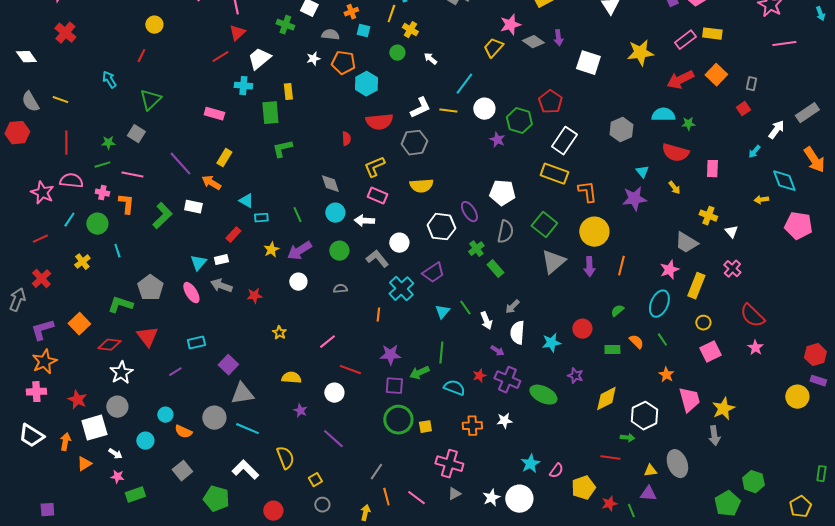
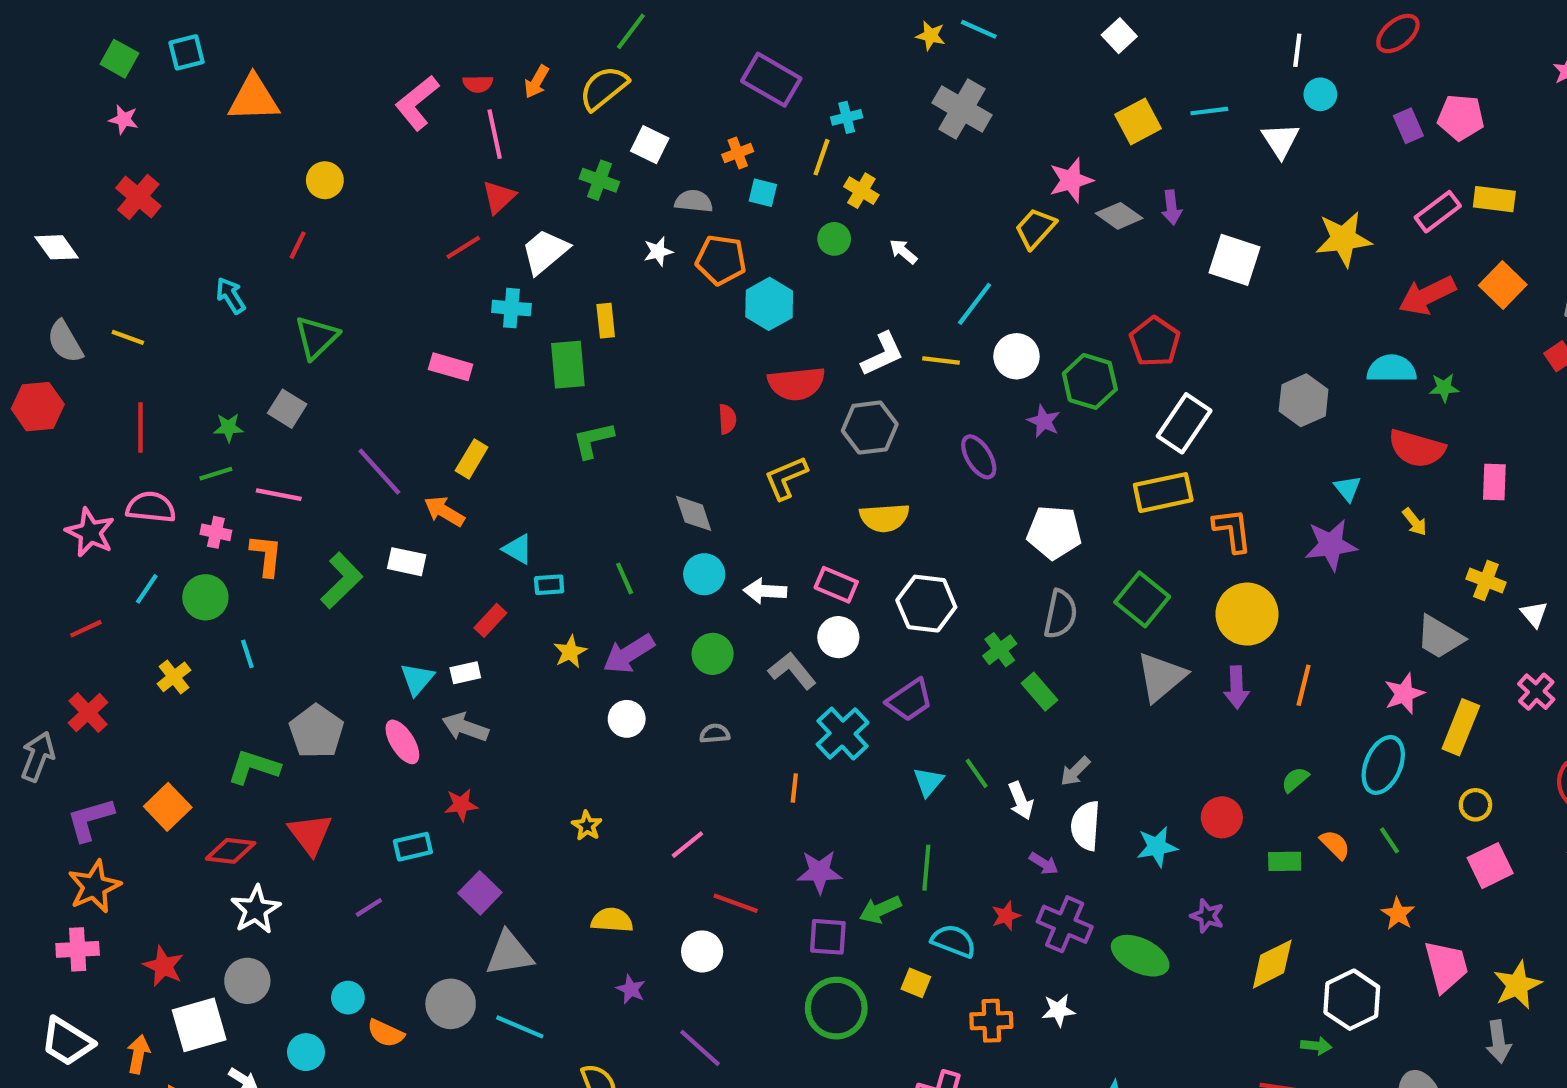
yellow rectangle: (554, 174) -> (1163, 493), turned -32
pink rectangle: (377, 196) -> (836, 585), moved
purple ellipse: (469, 212) -> (979, 457), moved
red star: (254, 296) -> (461, 805), moved
yellow square: (425, 427) -> (916, 983), moved, turned 32

